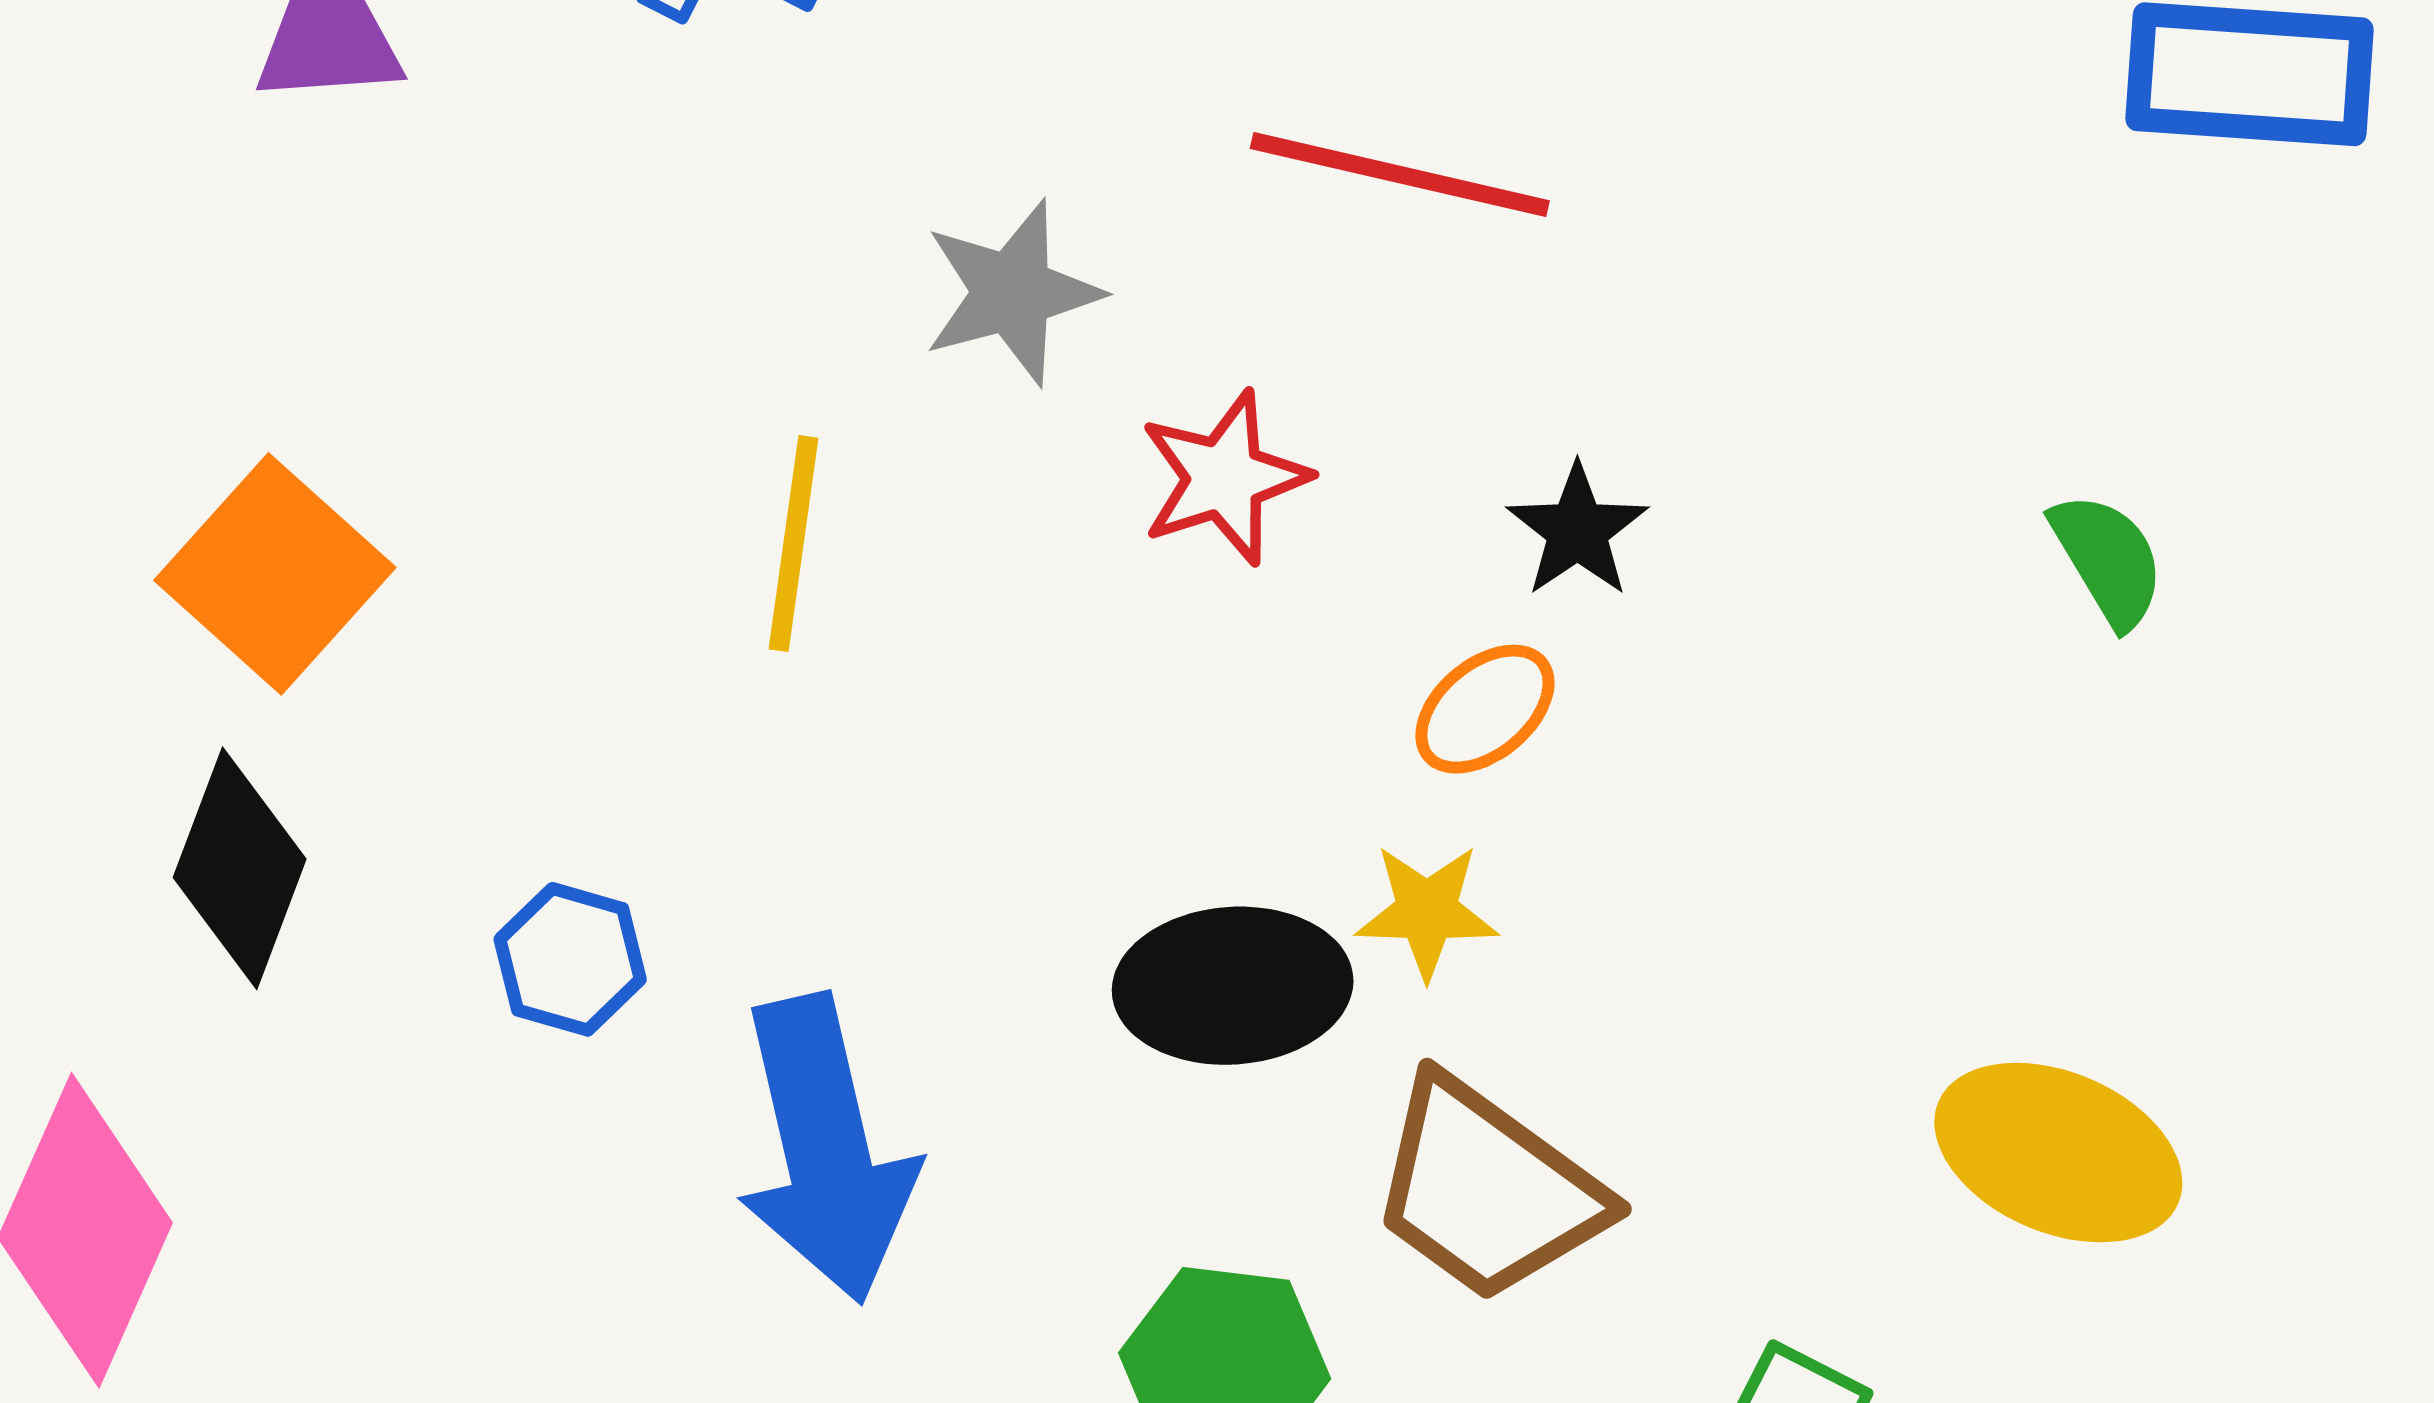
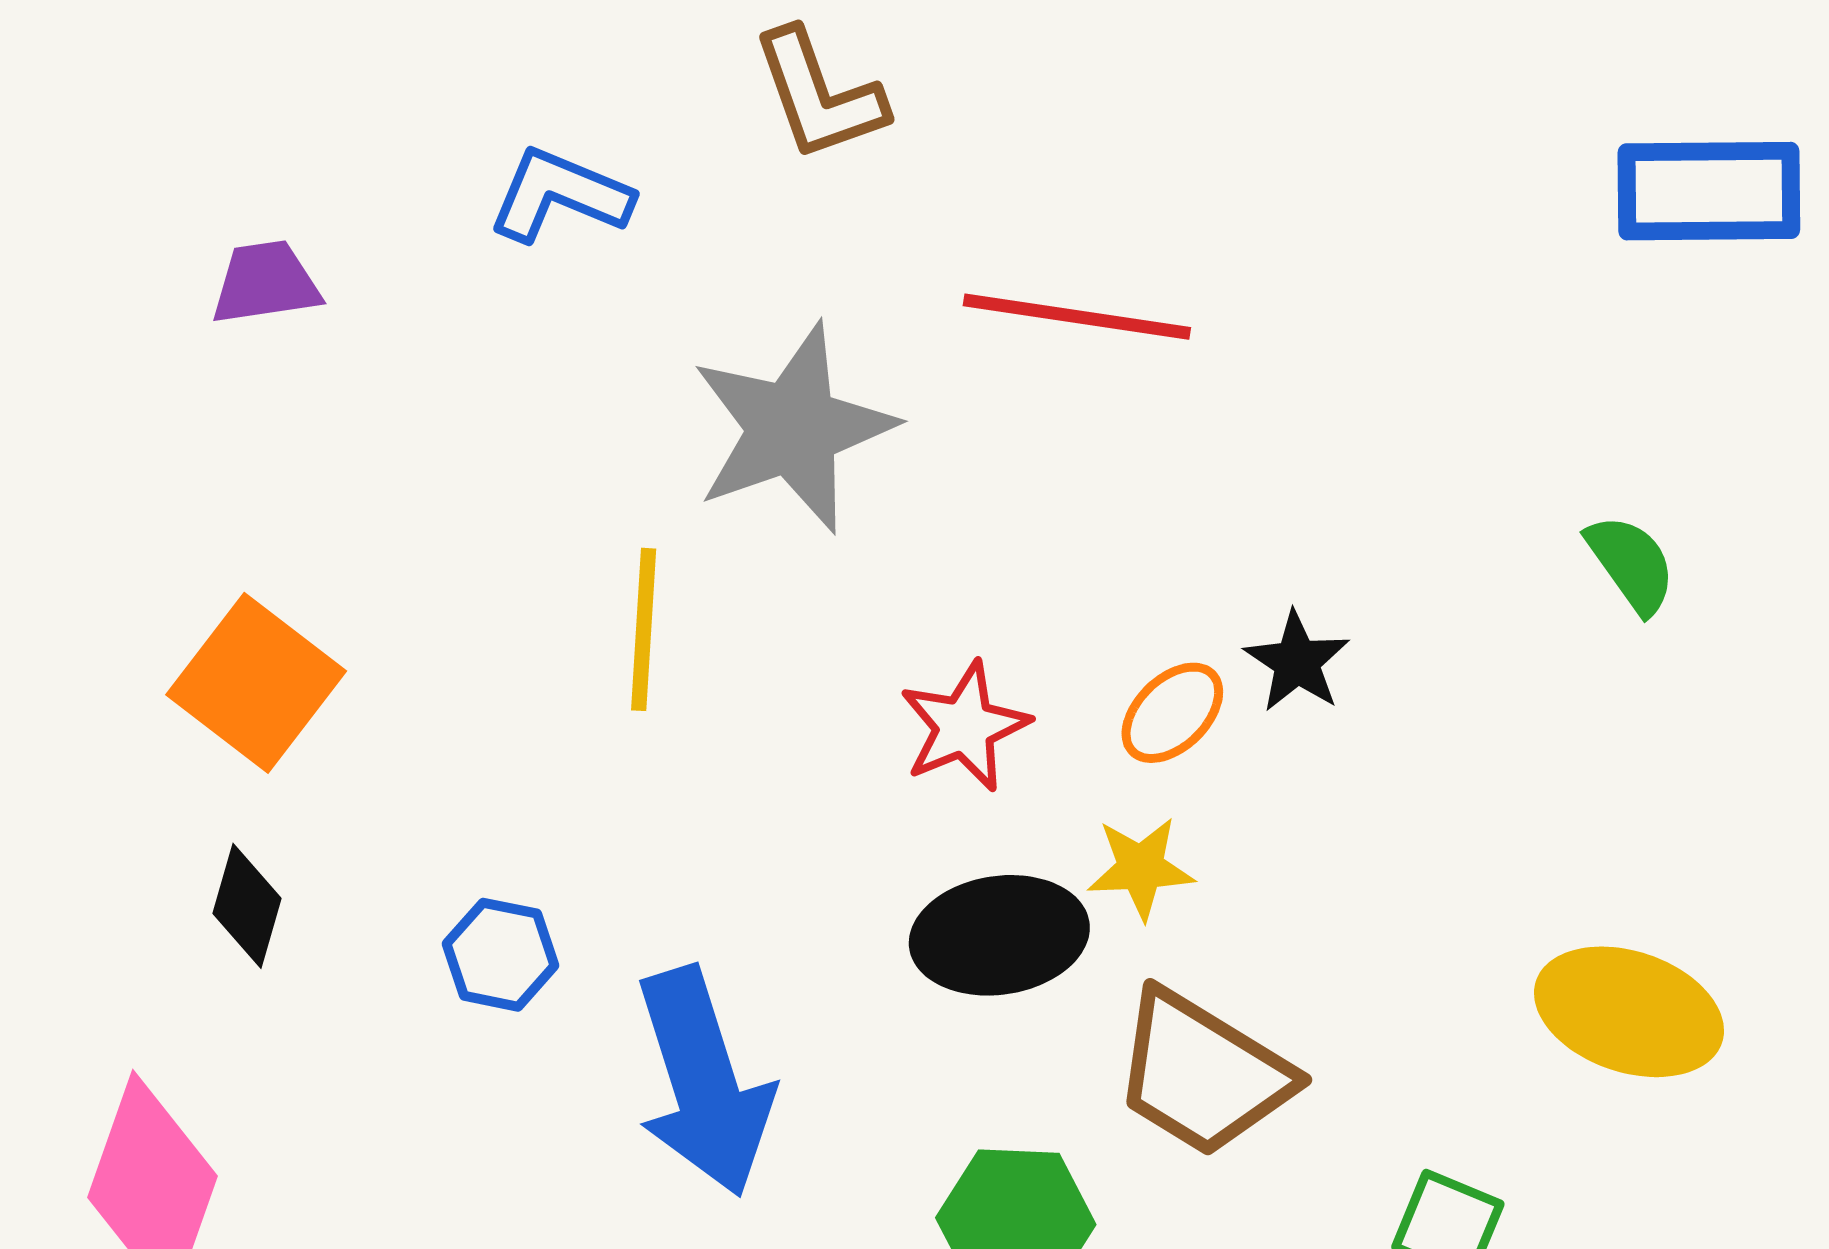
gray star: (1012, 293) -> (793, 428), size x1.5
red star: (1224, 478) -> (964, 727), moved
black star: (1577, 530) -> (1297, 662), moved
black diamond: (240, 868) -> (247, 906), size x0.7

